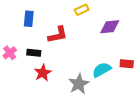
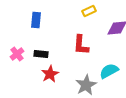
red L-shape: (58, 35) -> (81, 45), moved, turned 105

